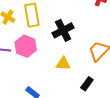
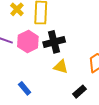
black cross: (63, 30) -> (54, 42), moved

